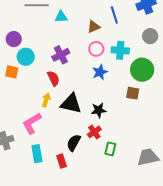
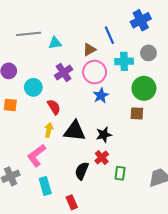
pink circle: (96, 49) -> (95, 72), size x1.5
cyan cross: (120, 50) -> (124, 61), moved
purple cross: (61, 55) -> (64, 72), moved
cyan circle: (26, 57) -> (33, 87), moved
red rectangle: (62, 161) -> (72, 202), moved

